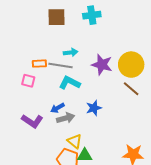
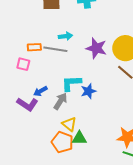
cyan L-shape: (70, 83) -> (71, 83), moved, turned -30
blue arrow: (58, 108) -> (40, 91), moved
gray arrow: (66, 118) -> (60, 101), turned -42

